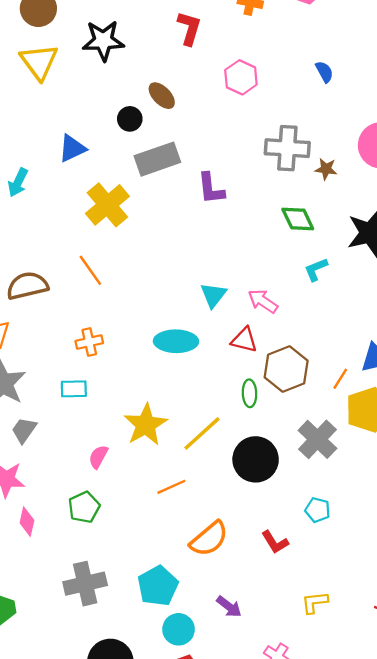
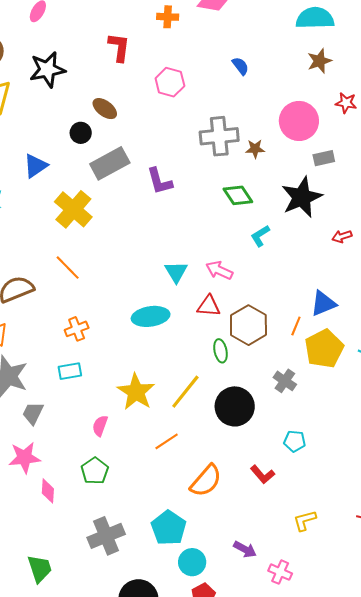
gray cross: (317, 439) -> (285, 381), size x0.7
purple arrow: (229, 607) -> (245, 549), moved

